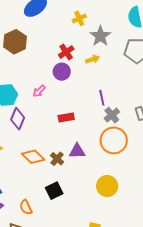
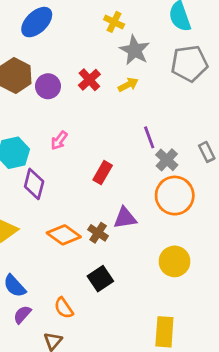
yellow cross: (79, 18) -> (114, 22), moved, turned -32
purple circle: (62, 72) -> (48, 86), moved
red rectangle: (66, 118) -> (103, 173), turned -42

